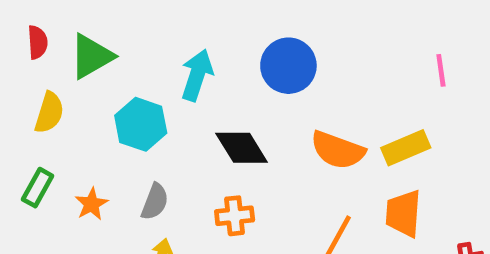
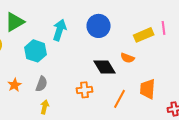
black diamond: (242, 148) -> (105, 67), moved
yellow rectangle: (406, 148) -> (144, 35), moved
orange semicircle: (338, 150) -> (128, 58), moved, size x0.6
orange cross: (235, 216) -> (85, 90), moved

